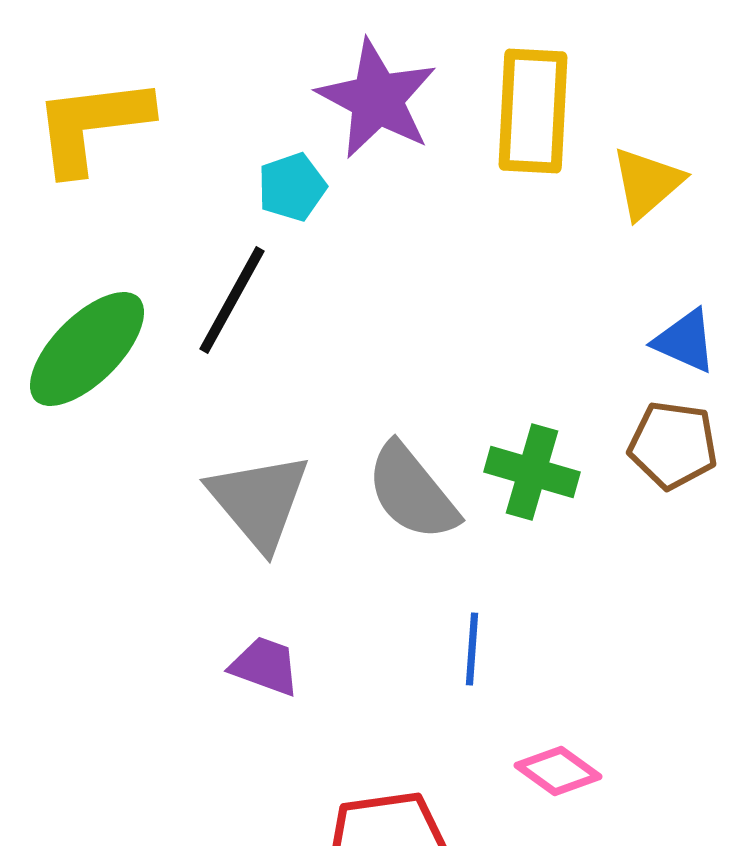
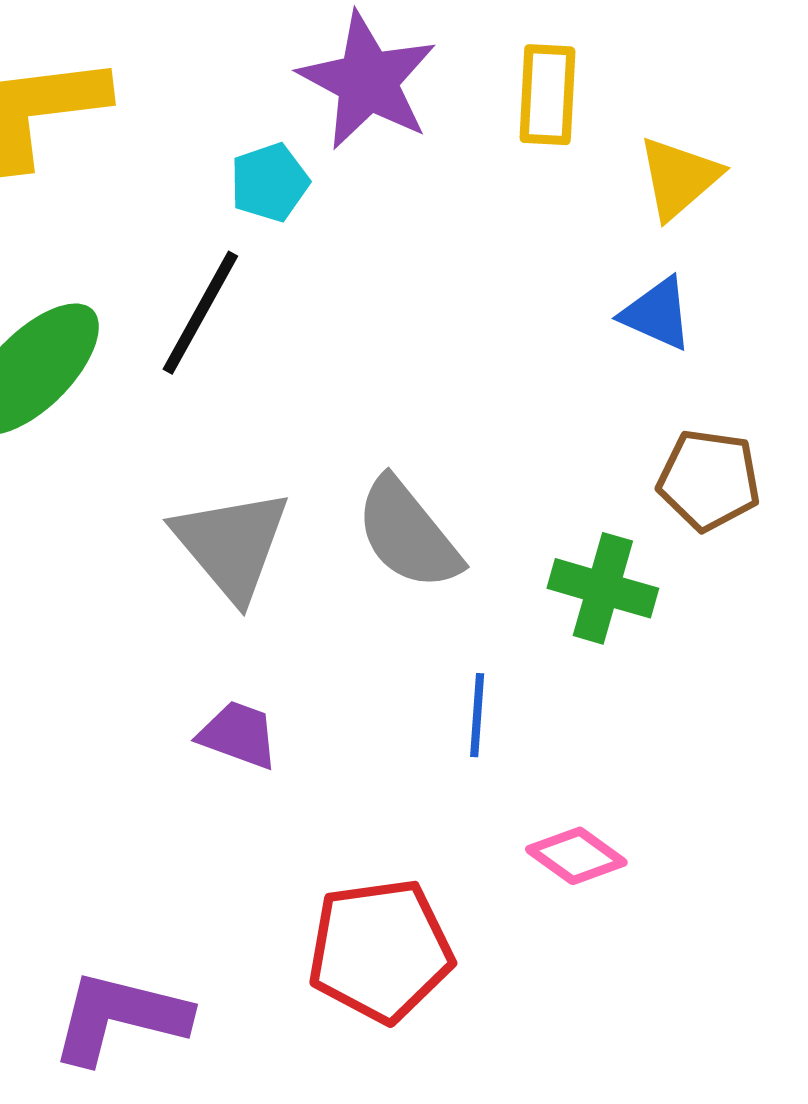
yellow rectangle: (533, 111) -> (547, 95), size x0.7
blue triangle: (685, 341) -> (657, 314), moved
green cross: (532, 472) -> (603, 588), moved

